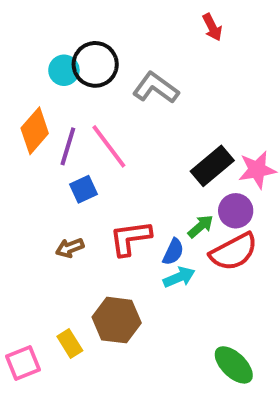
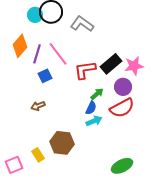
green arrow: (201, 226) -> (97, 94), moved
red L-shape: (130, 238) -> (85, 70), moved
green ellipse: (234, 365) -> (122, 166), turned -70

